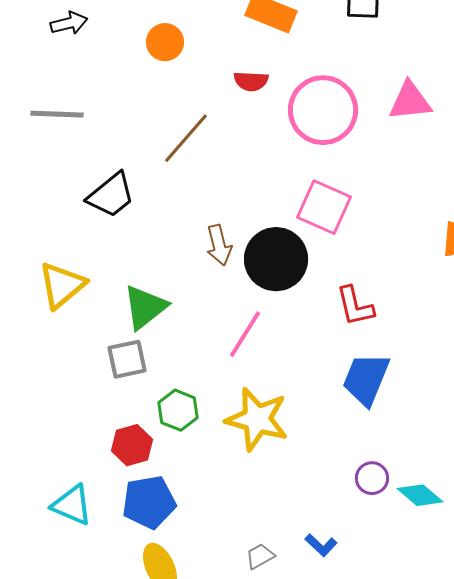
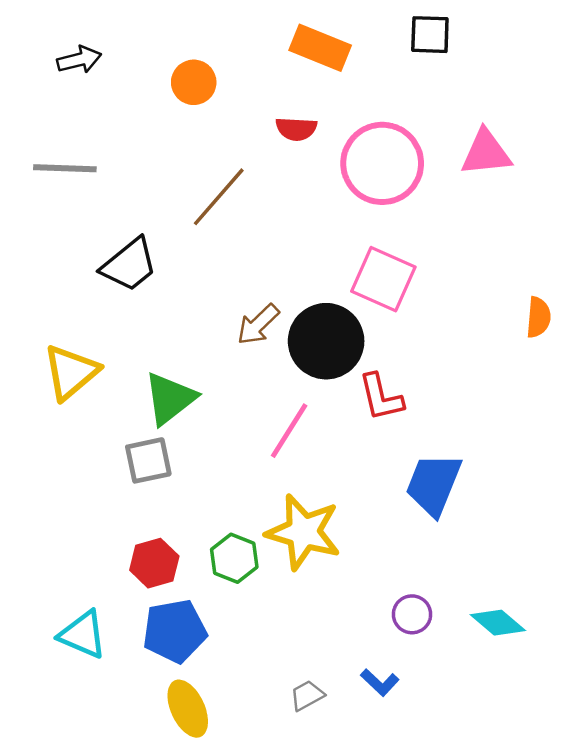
brown arrow: (219, 245) -> (258, 324), turned 60
red L-shape: (355, 306) -> (381, 397), moved
green hexagon: (178, 410) -> (234, 558), moved
purple circle: (372, 478) -> (412, 614), moved

